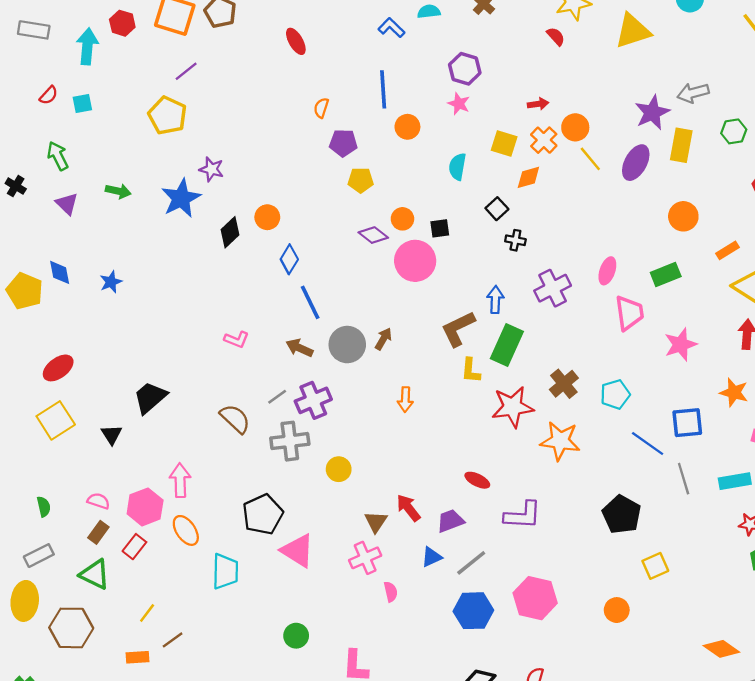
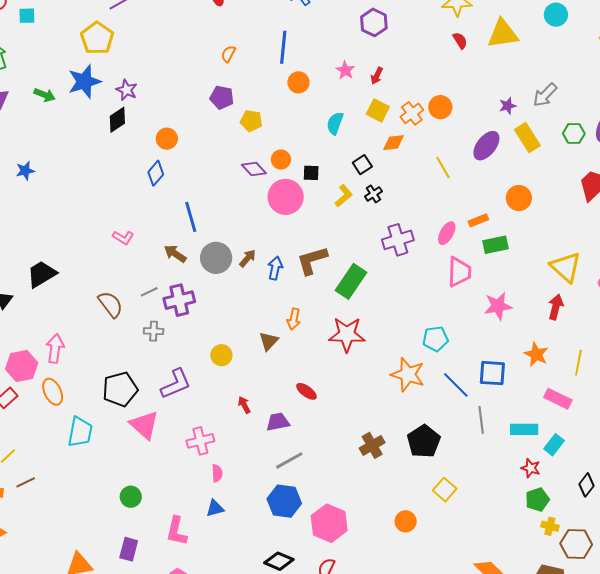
red semicircle: (556, 36) -> (460, 41), moved
purple hexagon: (465, 69) -> (374, 22), moved
gray arrow: (693, 93) -> (545, 95), turned -40
red arrow: (538, 104) -> (377, 76), moved, turned 114
purple star: (652, 113) -> (508, 106), size x0.6
purple pentagon: (343, 143) -> (222, 97), moved
yellow rectangle: (681, 145) -> (527, 138), turned -52
yellow line: (590, 159) -> (443, 167), moved
blue star: (181, 198) -> (84, 82), moved
black diamond: (230, 232) -> (117, 120), moved
black cross: (515, 240) -> (373, 194), turned 36
orange rectangle: (728, 250) -> (478, 220), moved
blue diamond: (289, 259) -> (156, 173), moved
blue arrow: (495, 300) -> (275, 268), moved
yellow L-shape: (471, 371) -> (344, 196), moved, turned -145
brown cross: (564, 384) -> (372, 445), moved
orange arrow: (405, 399) -> (294, 319), moved
gray cross: (290, 441) -> (154, 331), size x0.6
orange star: (560, 441) -> (408, 375), moved
yellow circle: (339, 469) -> (221, 355), moved
red arrow: (408, 508) -> (244, 405), size x0.7
purple L-shape: (523, 515) -> (176, 384), moved, turned -36
brown triangle: (376, 522) -> (269, 341), moved
blue triangle: (432, 557) -> (215, 508), moved
yellow square: (655, 566) -> (445, 490), turned -35
pink hexagon: (535, 598) -> (329, 523), moved

